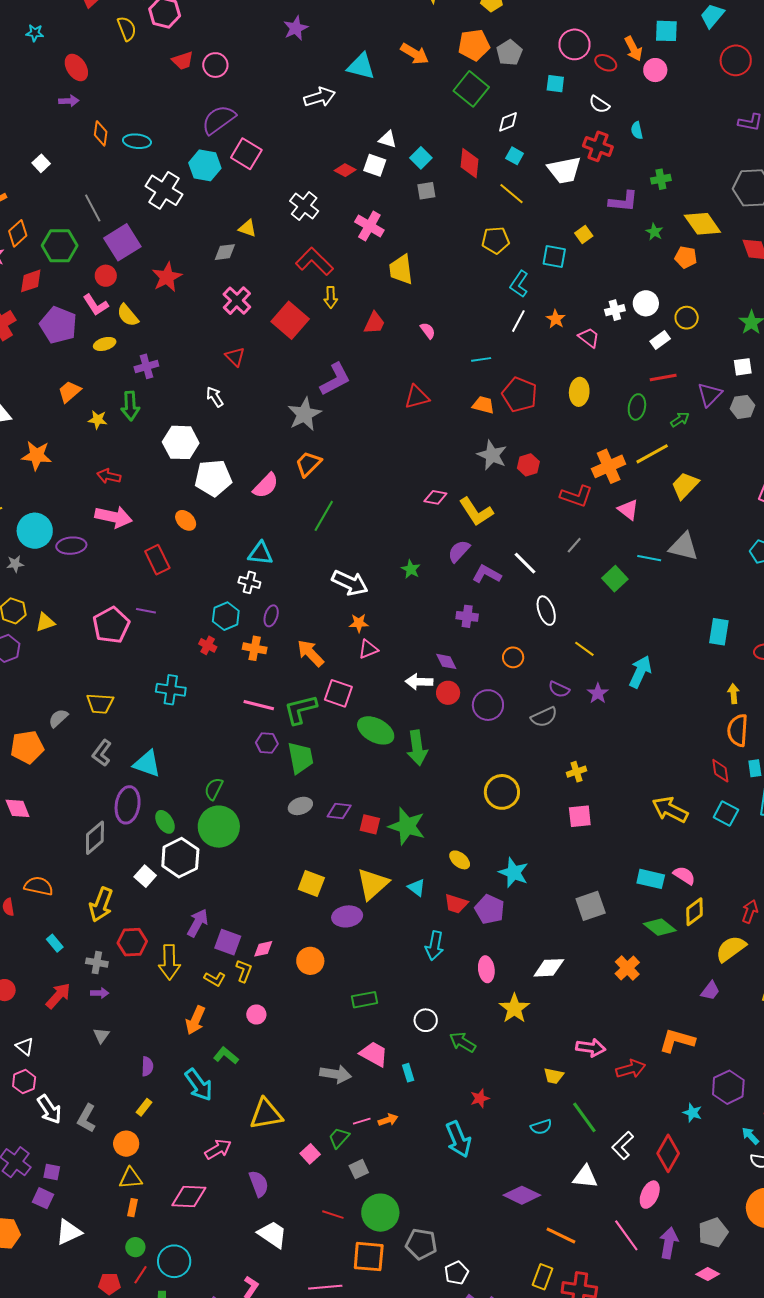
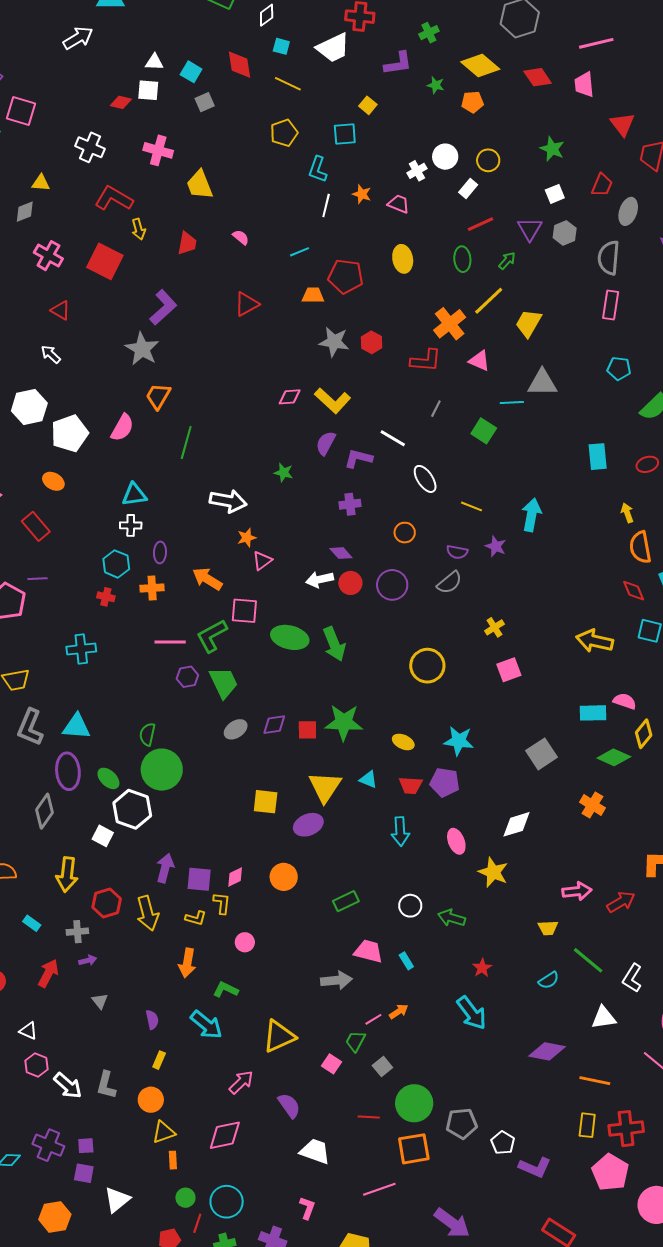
gray L-shape: (102, 753) -> (30, 727), size x1.4

